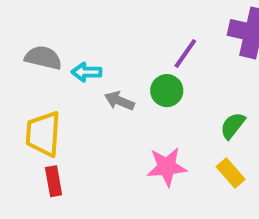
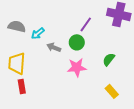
cyan arrow: (86, 72) -> (38, 33), turned -40
pink star: (167, 167) -> (77, 67), moved
yellow rectangle: (231, 173) -> (112, 91), moved

